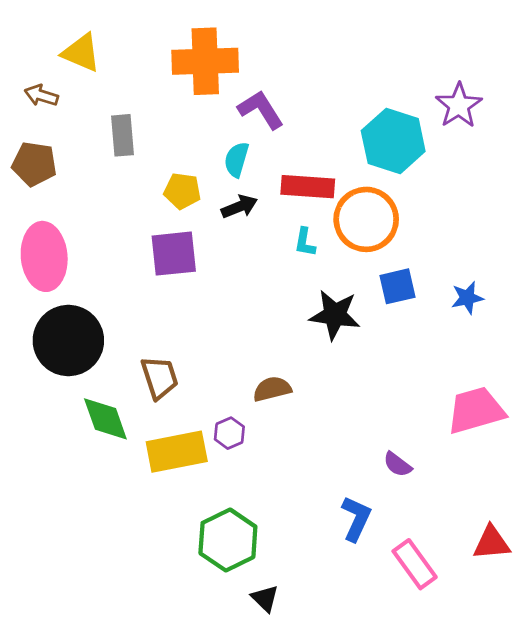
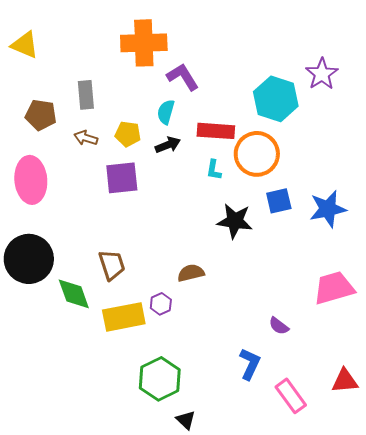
yellow triangle: (81, 53) -> (25, 45), moved
brown arrow: (41, 95) -> (86, 138), moved
brown pentagon: (34, 164) -> (41, 115), moved
blue star: (467, 298) -> (328, 209), size x1.6
black circle: (68, 341) -> (29, 259), moved

